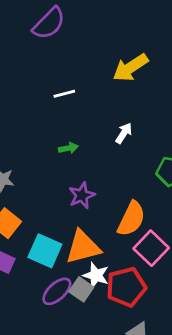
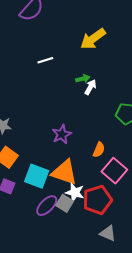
green arrow: (68, 148) -> (83, 79), moved
orange semicircle: (131, 219) -> (99, 150), size x0.6
orange triangle: (83, 247) -> (64, 172), turned 36

